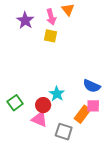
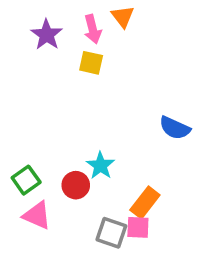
blue semicircle: (92, 86) -> (175, 128), moved
pink square: (93, 106) -> (138, 227), moved
pink triangle: (39, 119) -> (37, 215), moved

